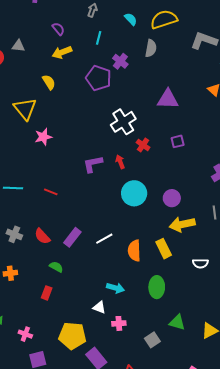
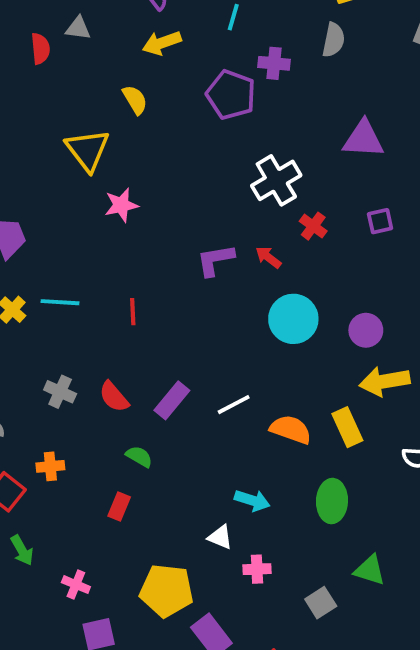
purple cross: (120, 61) -> (274, 63), turned -35
red arrow: (120, 162) -> (268, 257), turned -32
red line: (51, 192) -> (133, 312), turned 64
orange semicircle: (134, 251) -> (291, 429), turned 110

